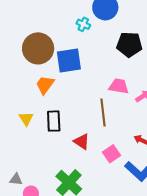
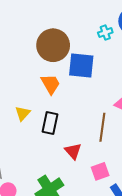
cyan cross: (83, 24) -> (105, 33), turned 32
orange trapezoid: (45, 85) -> (51, 84), turned 100

